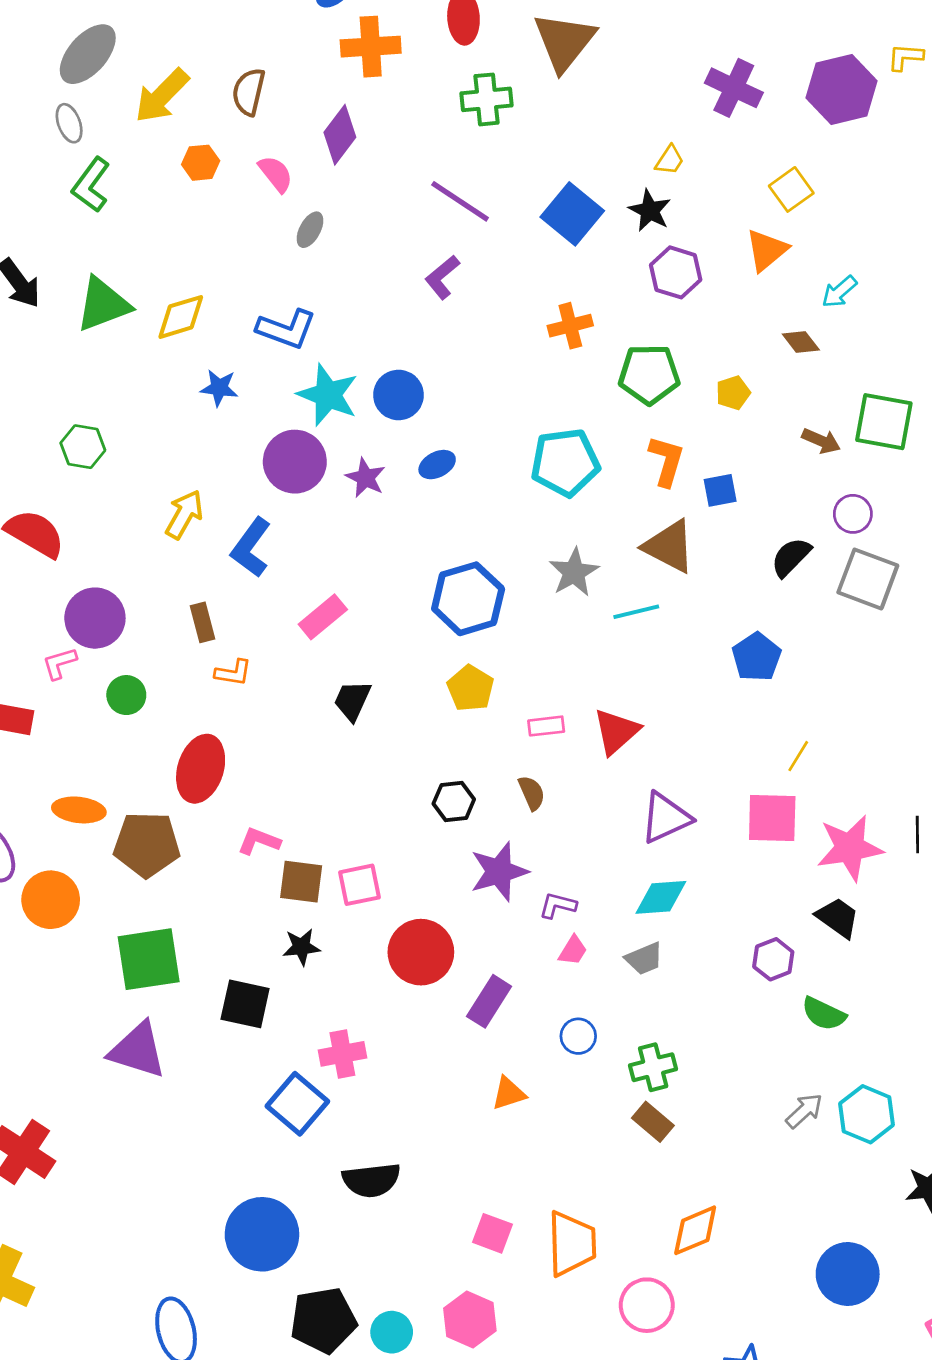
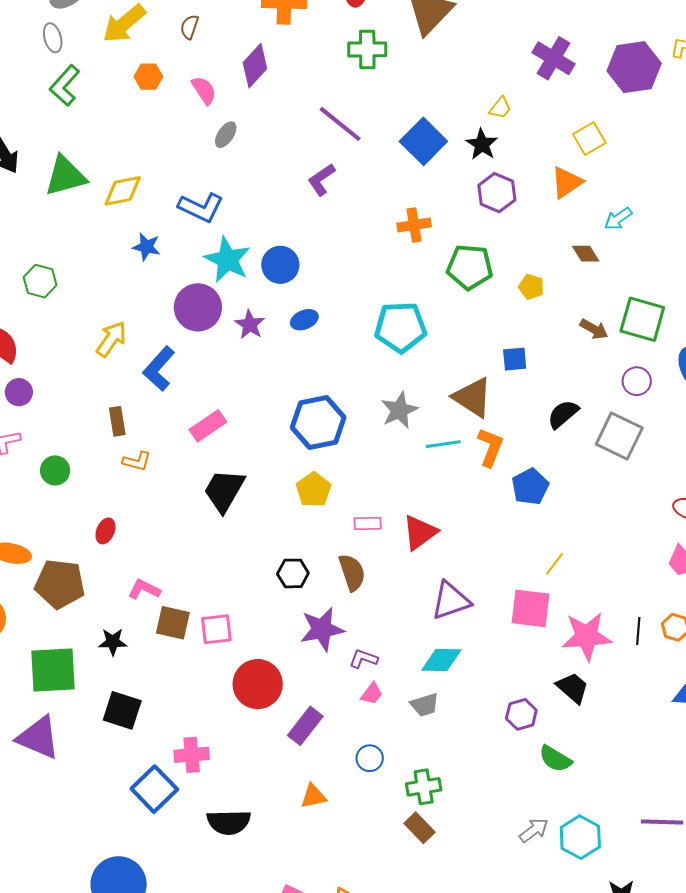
brown semicircle: (249, 92) -> (190, 27), size x0.7
yellow pentagon: (733, 393) -> (531, 287), turned 30
orange L-shape: (666, 461) -> (490, 447), moved
purple circle: (853, 514) -> (637, 381), moved
purple circle: (95, 618) -> (19, 392), moved, size x0.6
black trapezoid: (352, 700) -> (224, 491), size x1.4
red ellipse: (201, 769) -> (105, 531), size x0.5
brown semicircle: (532, 793) -> (352, 573), size x1.4
black star: (301, 947) -> (113, 642), moved
black semicircle: (371, 1180) -> (229, 822), moved

